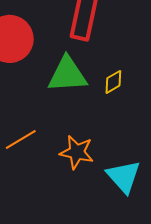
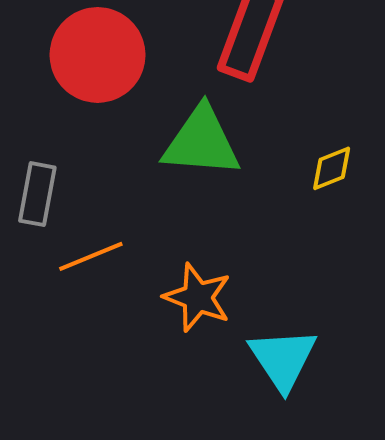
yellow diamond: (113, 82) -> (332, 168), moved

